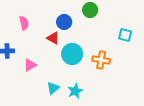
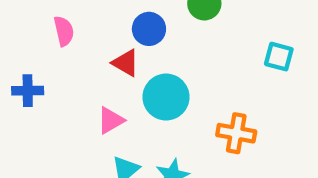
orange cross: (101, 60) -> (236, 133), moved
pink triangle: (30, 65) -> (111, 120), moved

